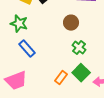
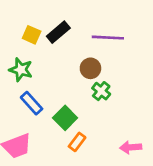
green cross: (79, 48) -> (101, 91), moved
green square: (81, 73) -> (65, 118), moved

